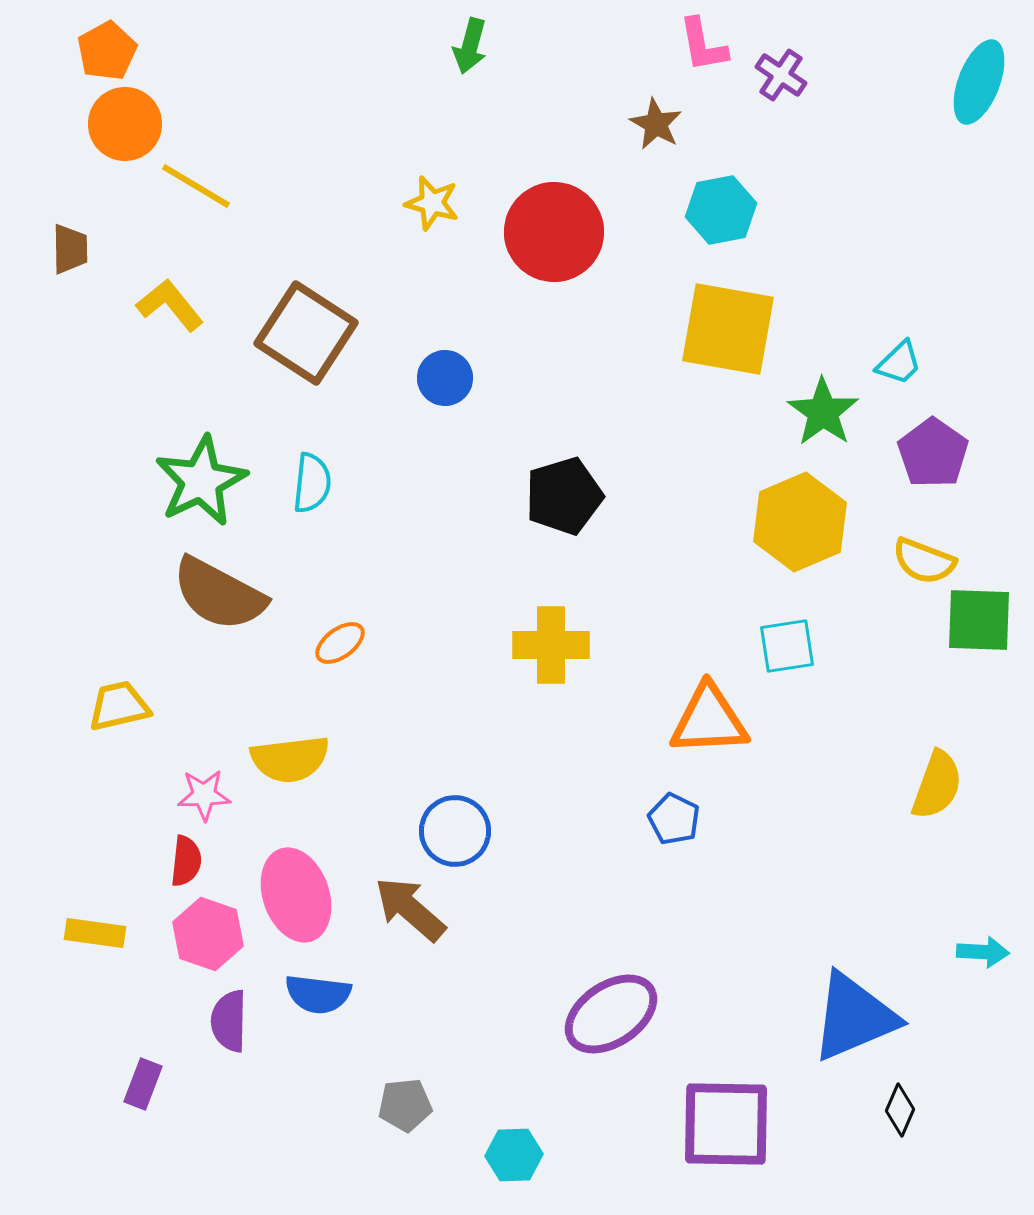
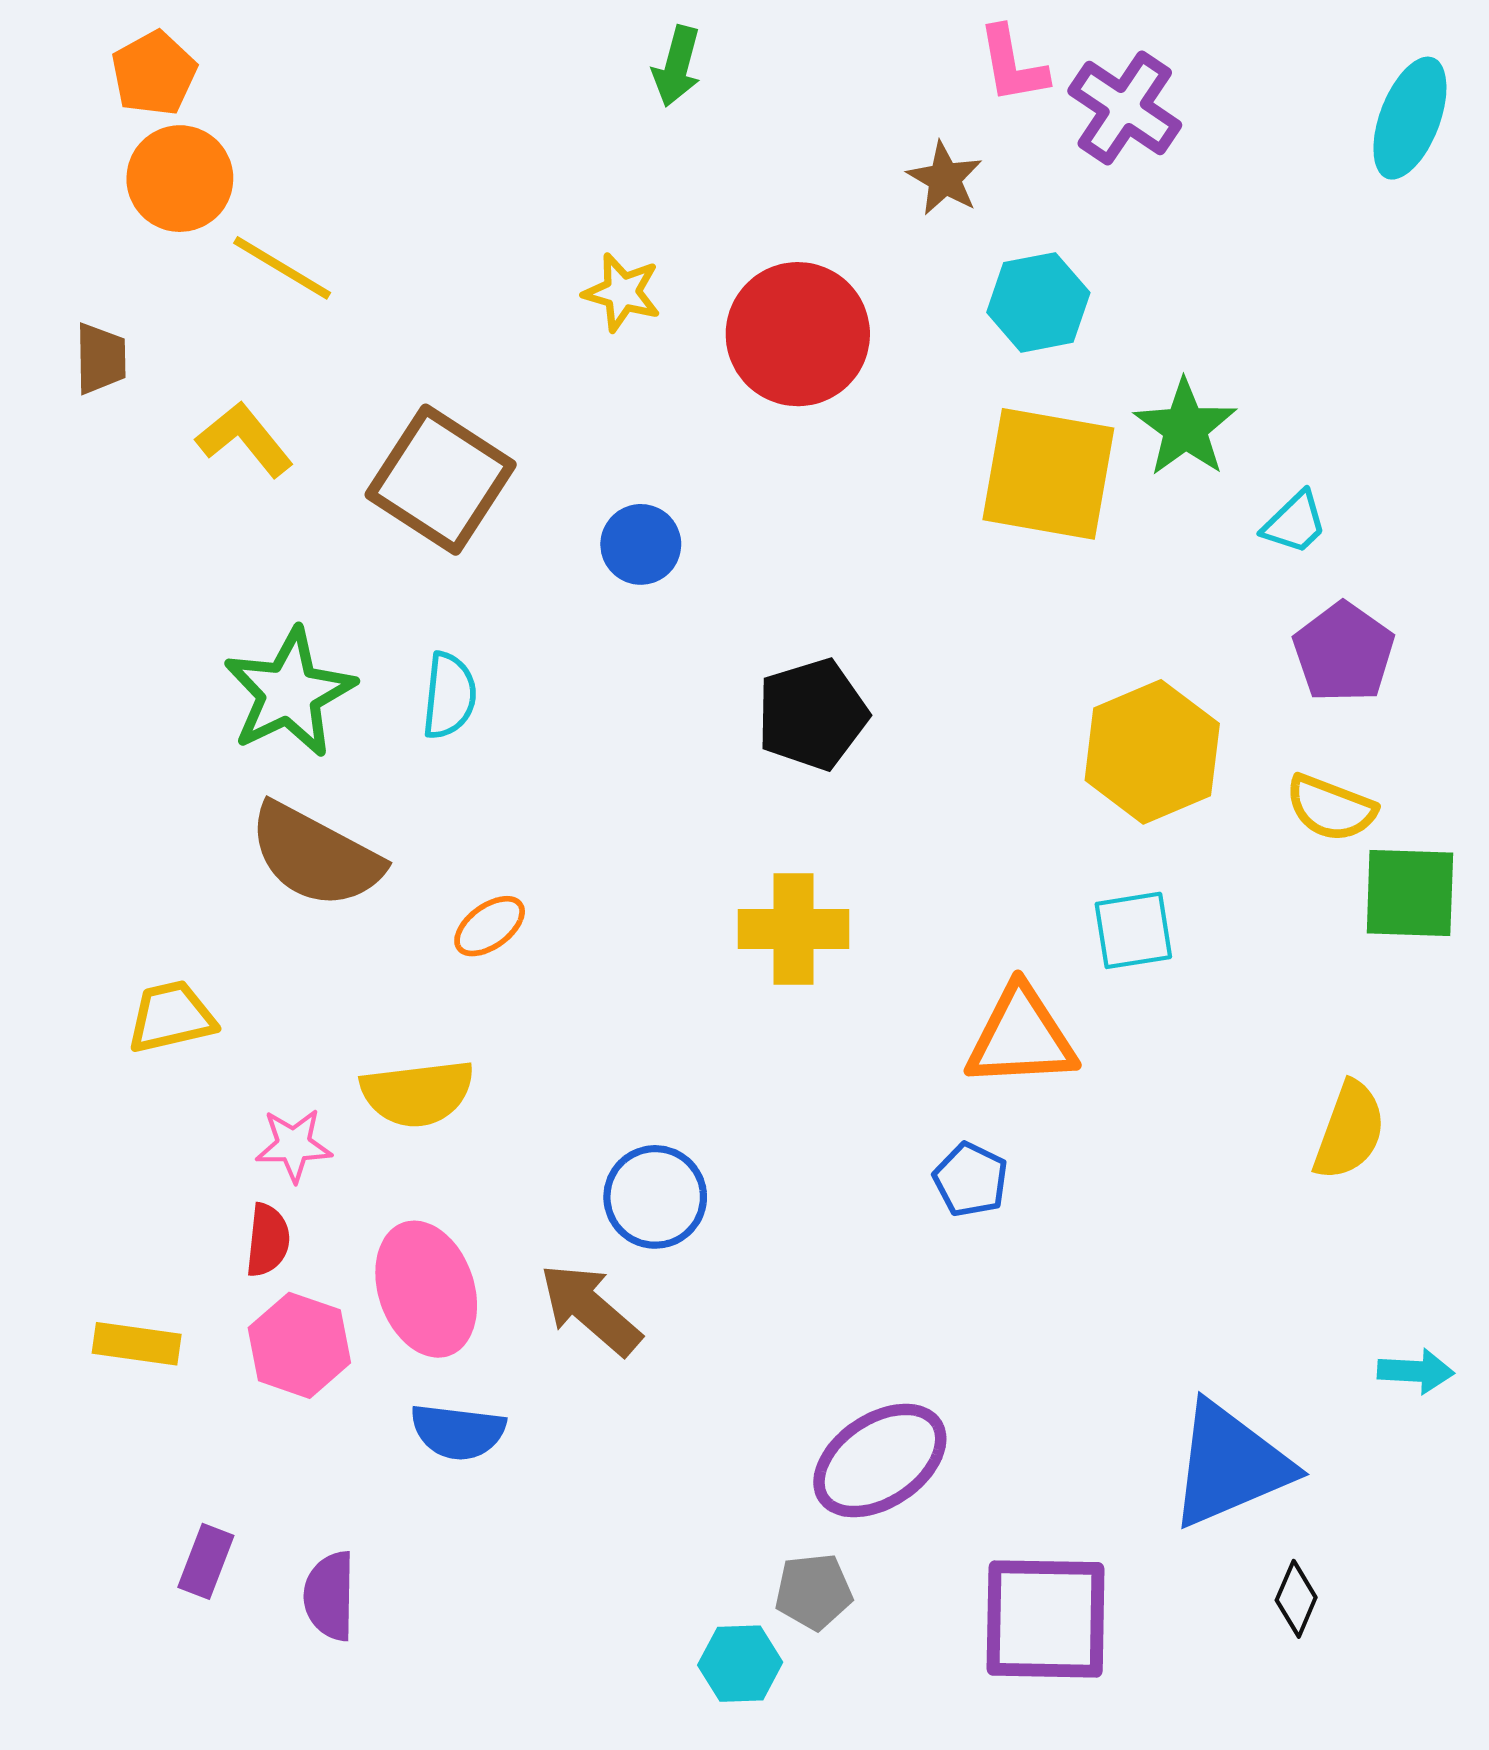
purple cross: (781, 75) -> (1125, 108), size x1.5
green star: (823, 412) -> (1185, 428), moved
purple semicircle: (229, 1021) -> (330, 1596), moved
gray pentagon: (405, 1105) -> (814, 1592), moved

